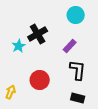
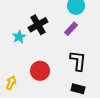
purple rectangle: (70, 46) -> (71, 29), moved

